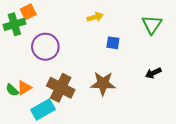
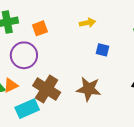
orange square: (28, 12) -> (40, 28), moved
purple circle: (45, 47) -> (24, 55), moved

